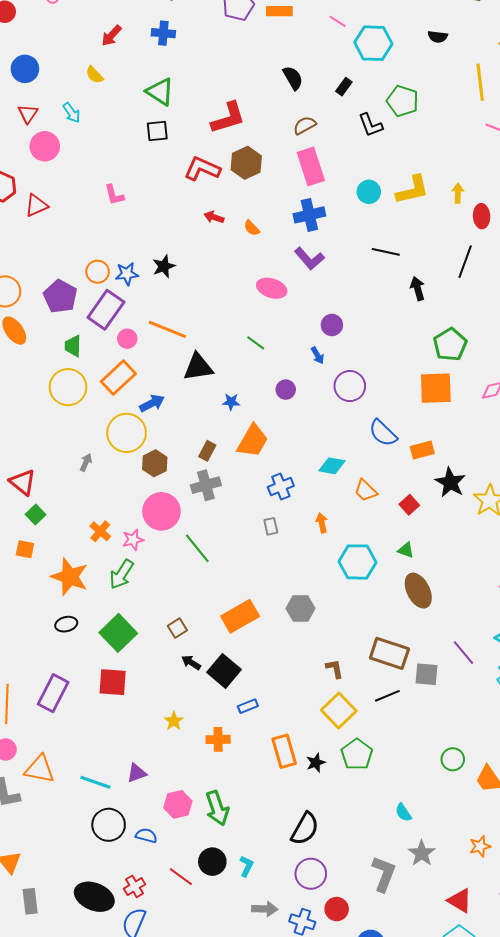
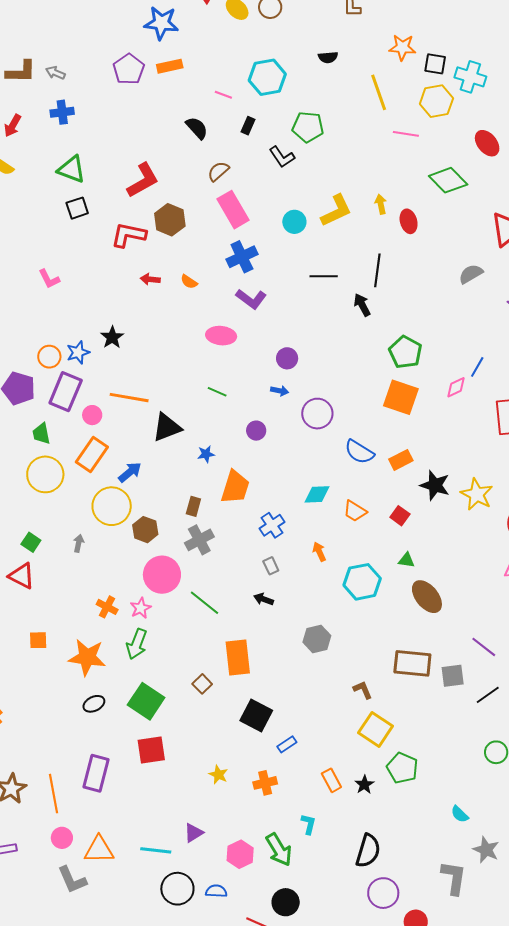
pink line: (337, 21) -> (223, 95), moved
black line: (465, 262) -> (377, 270), moved
blue arrow: (318, 355) -> (280, 391), turned -36
orange square: (436, 388) -> (401, 397), turned 33
green square: (36, 515) -> (31, 542), moved
orange rectangle: (240, 616) -> (238, 658), moved, turned -54
black arrow: (191, 662) -> (264, 599), moved
black line: (387, 696) -> (488, 695), moved
orange rectangle: (284, 751) -> (331, 780), size x0.7
cyan L-shape: (246, 866) -> (309, 824), moved

